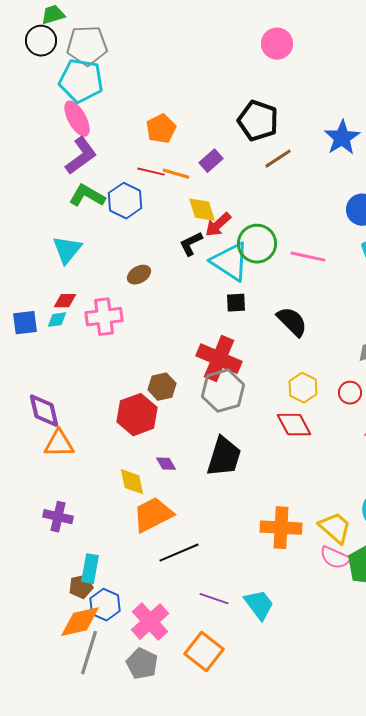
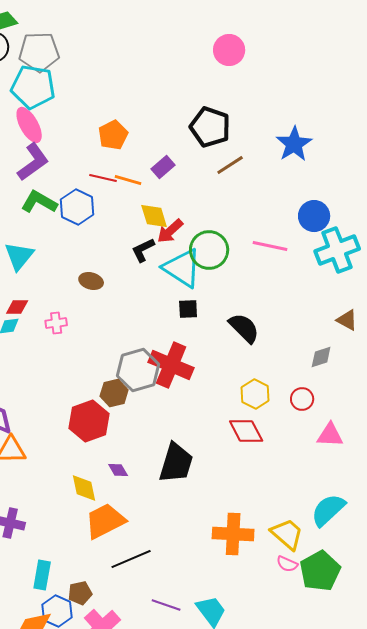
pink line: (308, 257) -> (270, 246), moved
brown ellipse: (139, 275) -> (91, 281), turned 45
pink cross: (104, 317) -> (56, 323), size x0.6
gray hexagon: (223, 391) -> (138, 370), moved
pink semicircle: (335, 558) -> (287, 564), size x0.7
brown pentagon: (81, 587) -> (80, 593), moved

